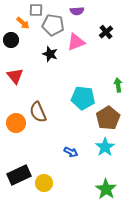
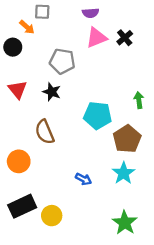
gray pentagon: (53, 25) -> (62, 61), moved
pink triangle: (76, 42) -> (96, 38), moved
black star: (50, 54) -> (52, 92), moved
orange circle: (16, 123) -> (19, 161), moved

